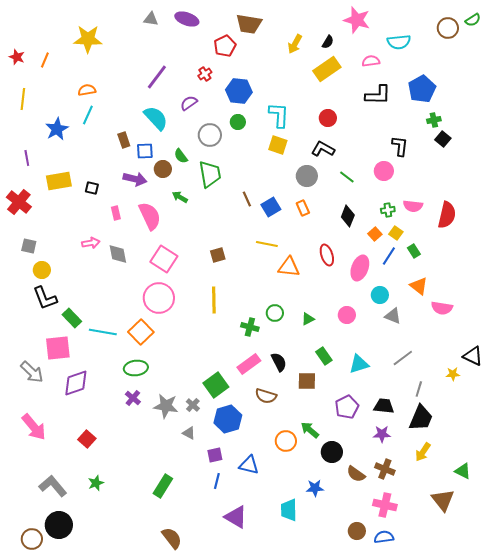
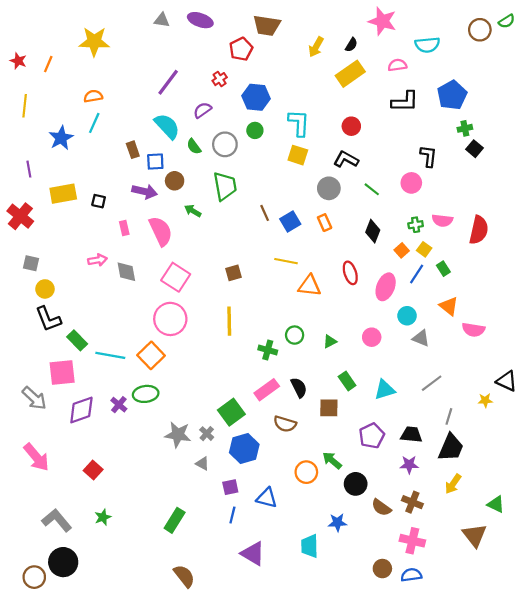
green semicircle: (181, 156) -> (194, 147), moved
purple cross: (133, 398) -> (119, 405), moved

